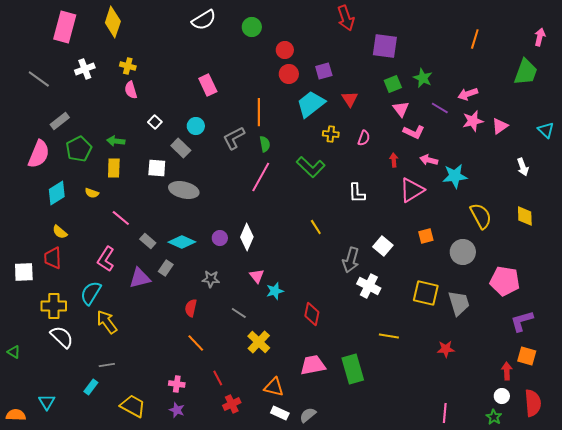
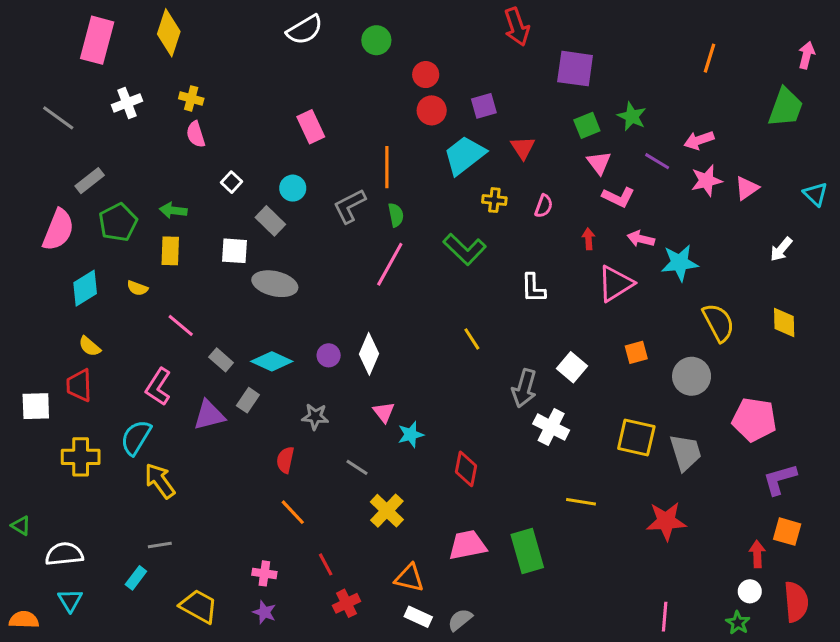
white arrow: (523, 167) -> (781, 249), turned 60
white semicircle: (62, 337) -> (64, 554), moved, turned -50
red star: (446, 349) -> (666, 521), size x1.5

